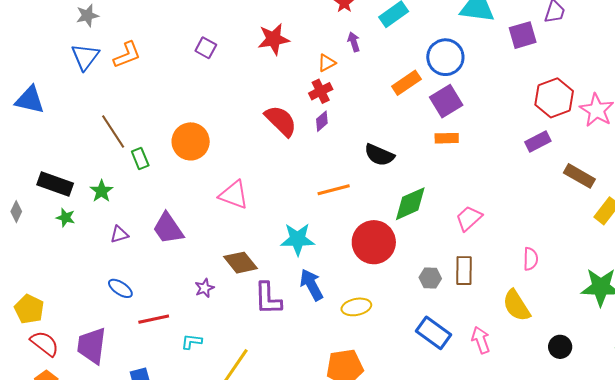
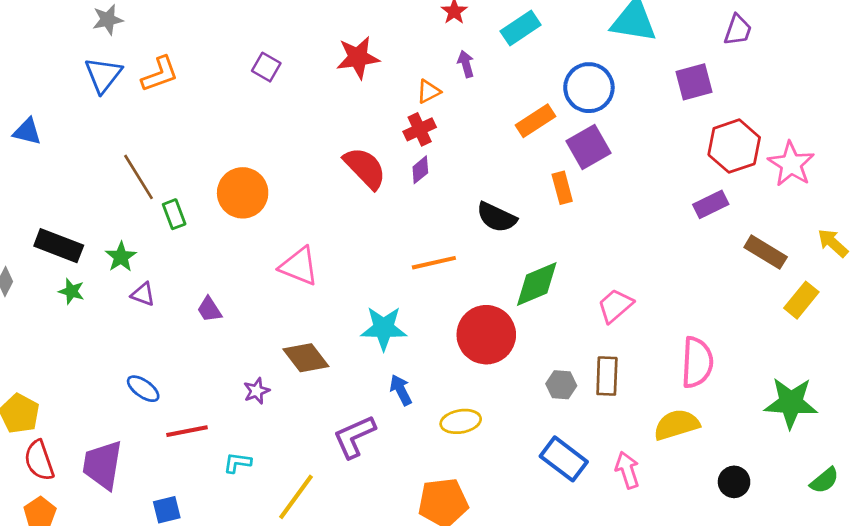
purple square: (523, 35) -> (694, 82), moved
blue triangle: (30, 100) -> (27, 132), size x0.7
orange rectangle: (447, 138) -> (562, 188), moved, turned 75
purple trapezoid: (168, 228) -> (209, 309), size x0.6
purple triangle: (119, 234) -> (143, 294), moved, turned 36
pink semicircle: (531, 259) -> (697, 362), size x1.6
blue arrow: (311, 285) -> (401, 390), size x0.7
purple L-shape: (268, 298) -> (354, 437), moved, turned 66
yellow semicircle: (516, 306) -> (677, 425), turned 104
red semicircle: (45, 343) -> (39, 460), turned -148

